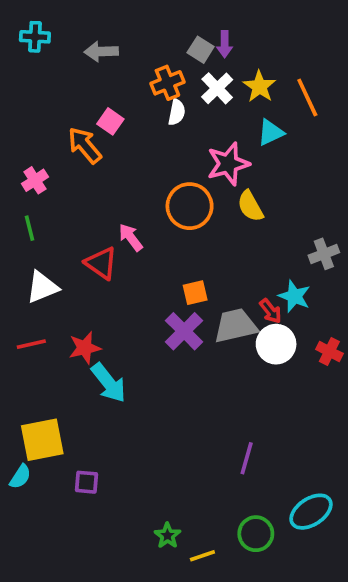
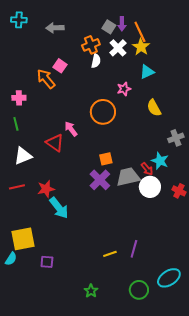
orange line: (307, 98) -> (140, 32), moved
pink star: (228, 164) -> (124, 89), size x0.6
pink cross: (35, 180) -> (19, 98), turned 32
yellow semicircle: (250, 206) -> (154, 108), moved
yellow line: (202, 556) -> (110, 254), moved

